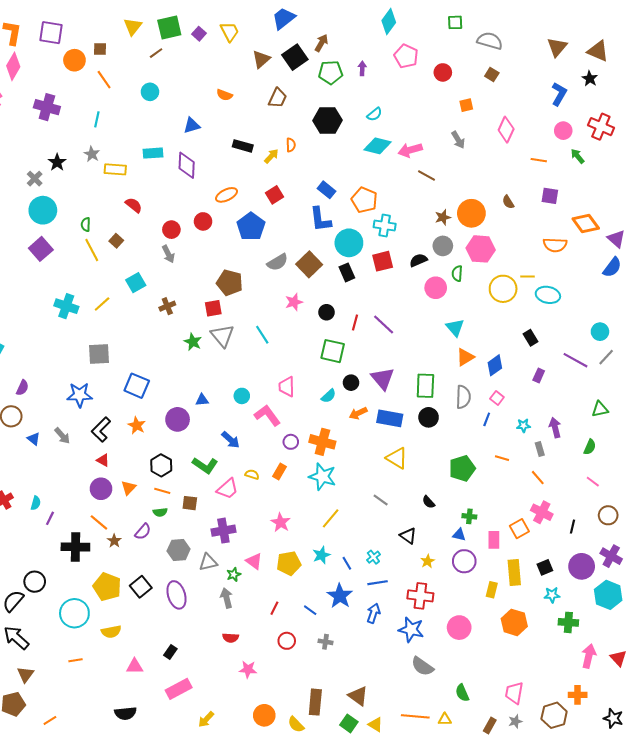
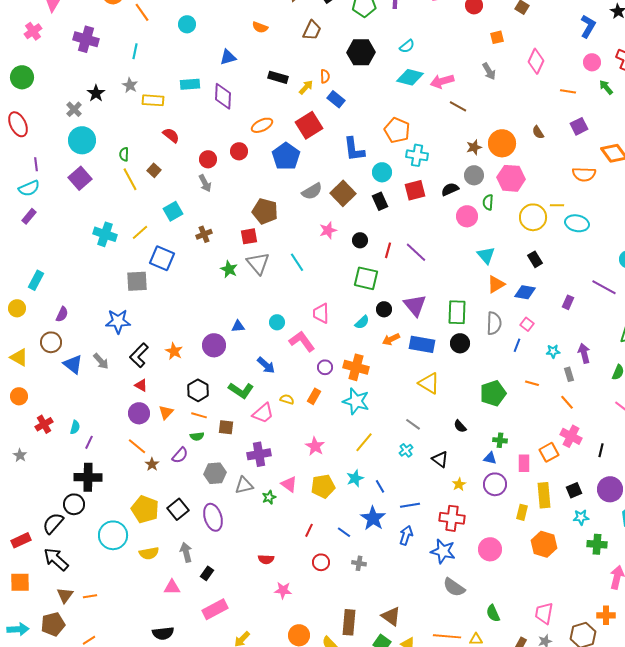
blue rectangle: (326, 190) -> (336, 99), moved
red square: (274, 195) -> (309, 125), size x1.5
purple square: (550, 196) -> (579, 126), turned -36
cyan circle: (349, 243) -> (382, 172), size x0.7
black rectangle: (531, 338) -> (535, 259), moved
blue diamond: (495, 365) -> (525, 292), turned 45
blue square: (137, 386) -> (162, 258), moved
blue triangle: (34, 439) -> (73, 364), size x1.5
black cross: (75, 547) -> (88, 477), moved
cyan cross: (373, 557) -> (406, 450), moved
gray arrow: (227, 598) -> (186, 552), moved
orange line: (75, 660) -> (90, 596), moved

